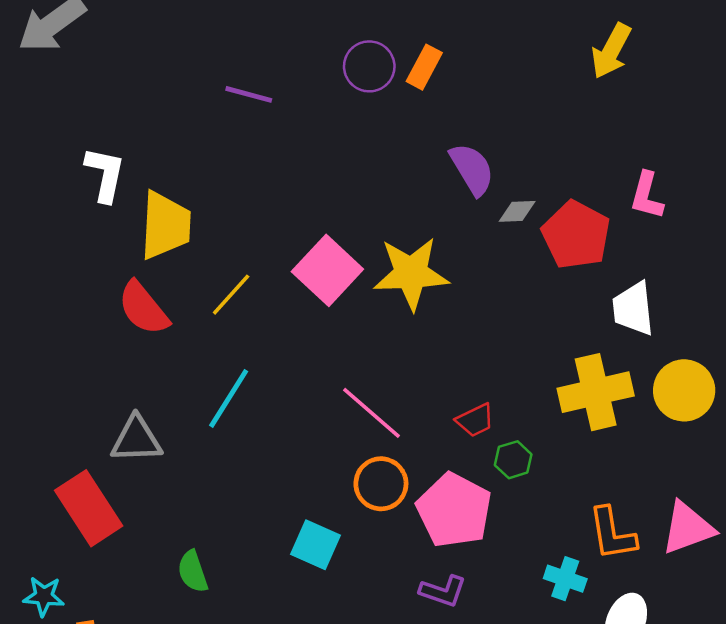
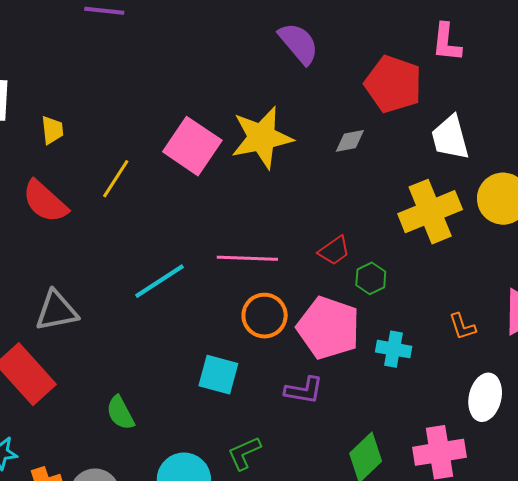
gray diamond: (517, 211) -> (350, 141), moved
yellow trapezoid: (165, 225) -> (52, 130), size x0.5
cyan line: (229, 398) -> (160, 281), moved, turned 34
pink line: (371, 413) -> (247, 258), turned -30
orange L-shape: (612, 534) -> (462, 327), size x0.6
cyan cross: (565, 579) -> (394, 349), moved
purple L-shape: (443, 591) -> (304, 390), moved

